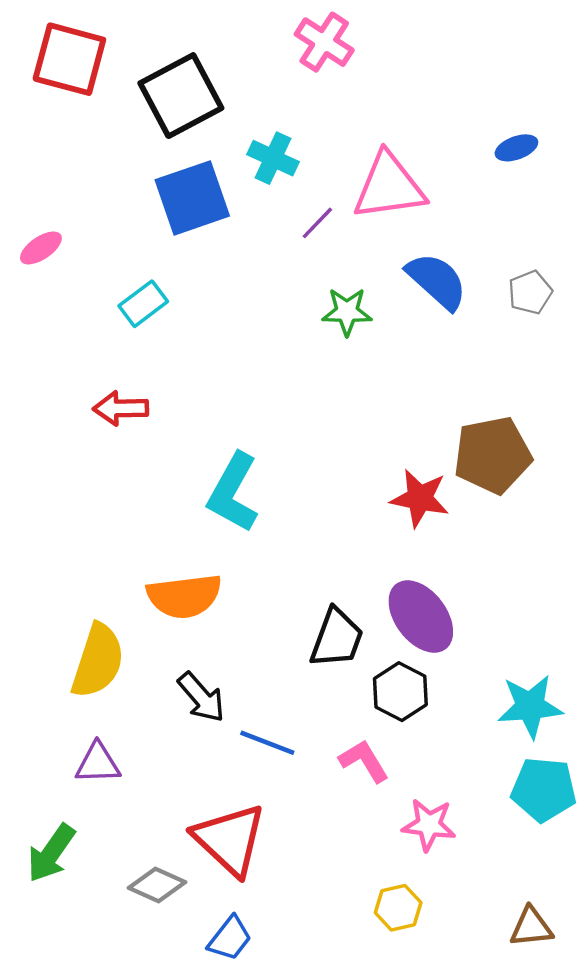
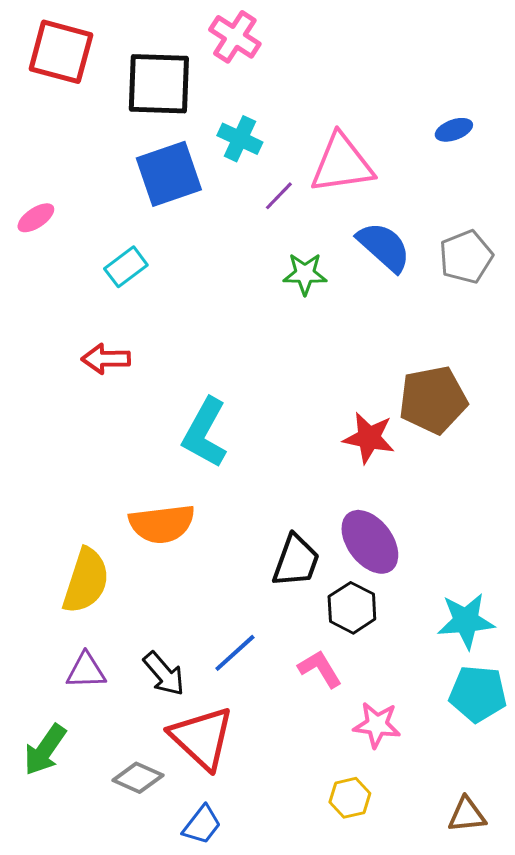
pink cross: (324, 42) -> (235, 37), moved
black square: (181, 96) -> (159, 84), turned 30
gray pentagon: (530, 292) -> (466, 257), size x1.4
black arrow: (201, 697) -> (164, 674), moved
blue line: (267, 743) -> (235, 653), turned -63

